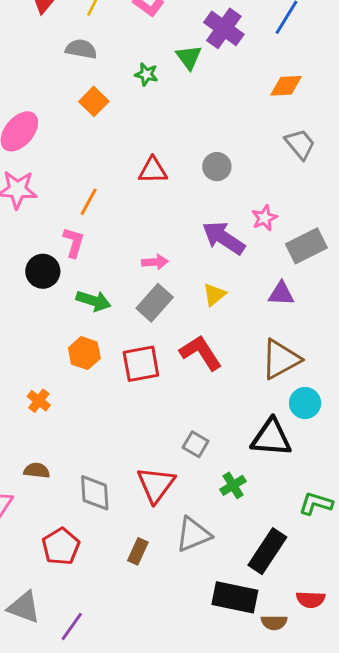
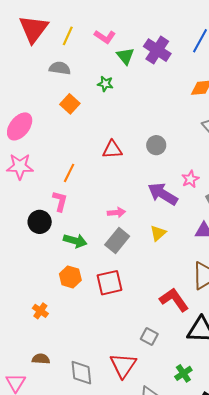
green triangle: (189, 57) -> (125, 56), moved
red L-shape: (201, 353) -> (174, 300), moved
green cross: (233, 485) -> (183, 373), moved

